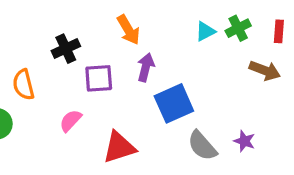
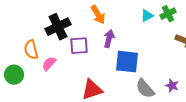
black cross: (66, 49) -> (58, 27), size x1.4
blue square: (174, 103) -> (127, 62), turned 30
pink semicircle: (71, 121) -> (49, 64), moved

